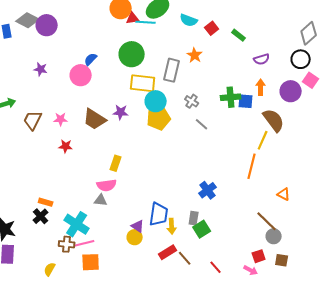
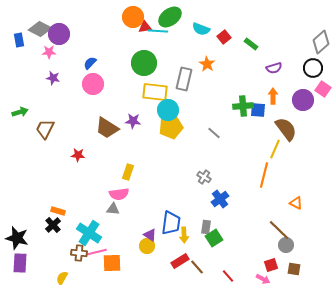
blue semicircle: (91, 59) -> (90, 63), moved
gray cross: (192, 101) -> (204, 177), moved
pink star: (61, 119) -> (49, 52), moved
orange square: (91, 262) -> (112, 263), moved

